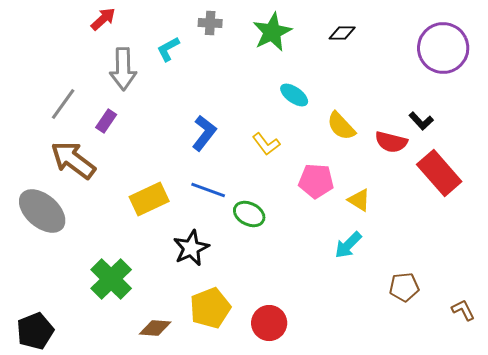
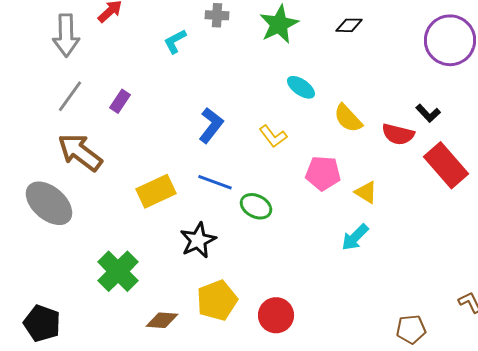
gray arrow: (123, 69) -> (66, 35), moved
purple rectangle: (106, 121) -> (120, 101), moved
brown pentagon: (404, 287) -> (411, 329), moved
black pentagon: (35, 331) -> (42, 323), turned -30

